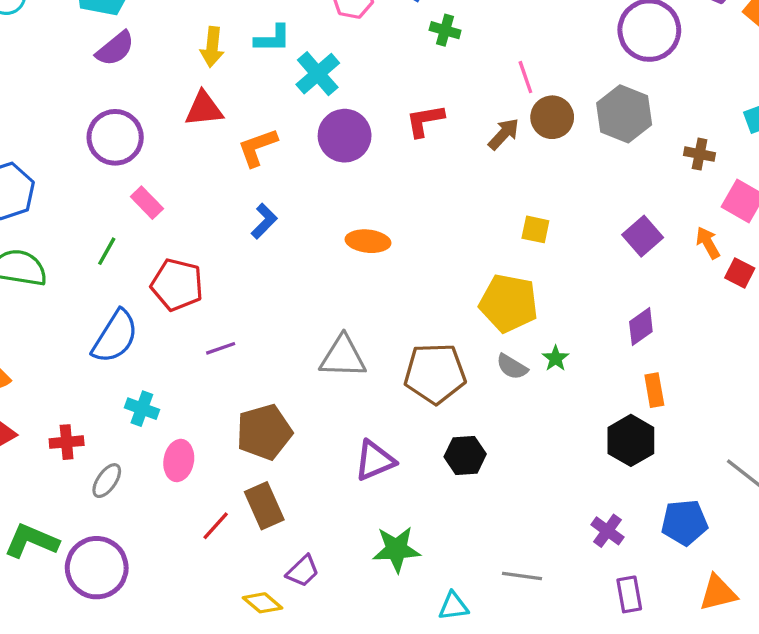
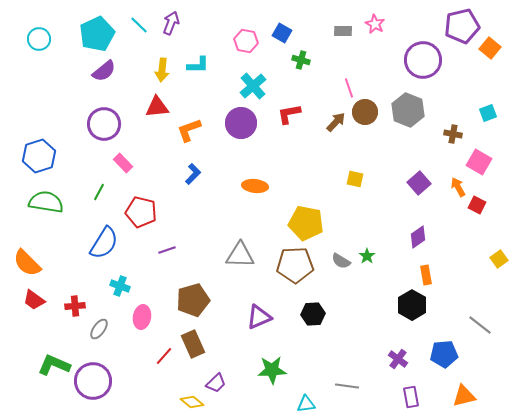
cyan cross: (318, 74) -> (253, 86), moved
yellow pentagon: (509, 303) -> (306, 223), moved

